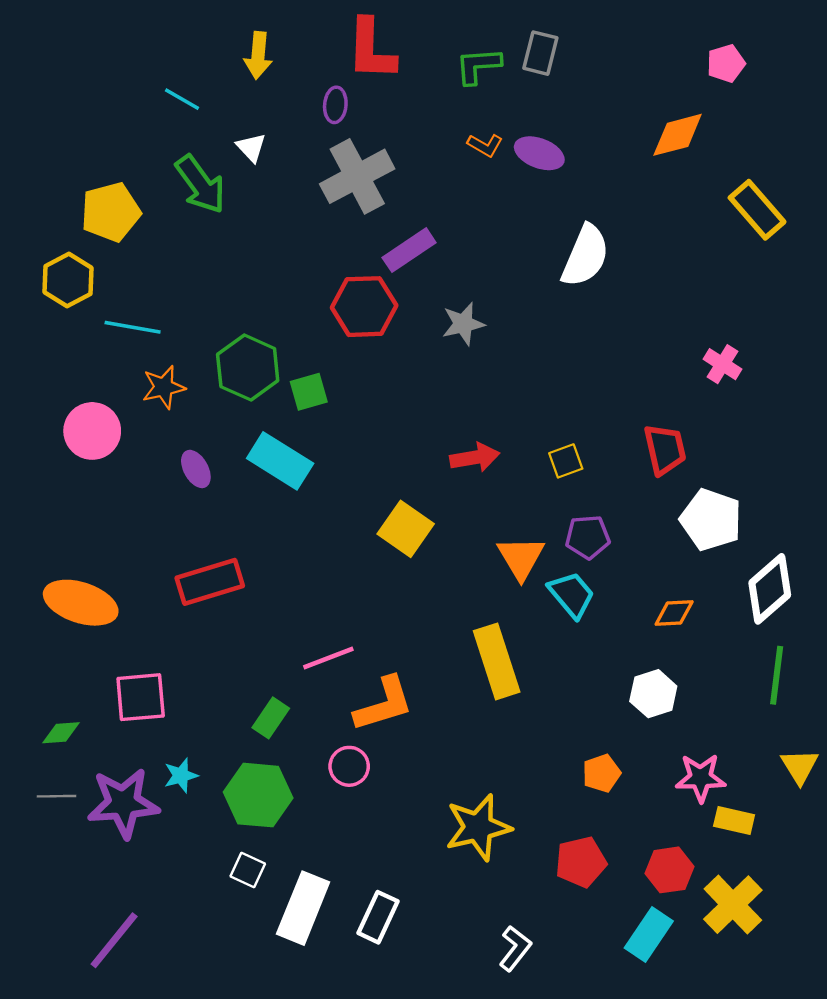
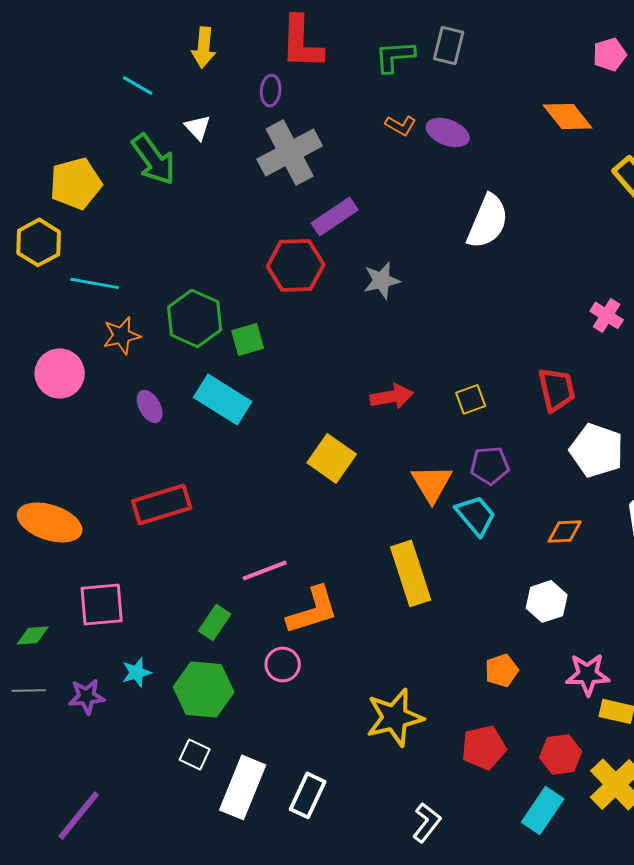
orange diamond: (678, 135) -> (568, 116), turned 66
purple star: (123, 803) -> (87, 696), size x0.6

